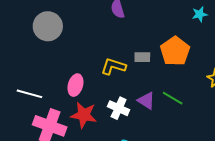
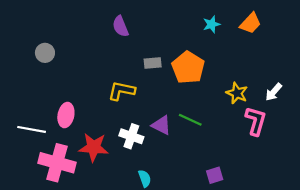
gray circle: (48, 26) -> (45, 53), size x0.6
gray rectangle: (142, 57) -> (153, 63), moved
pink ellipse: (75, 85) -> (66, 115), moved

